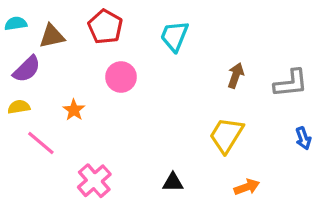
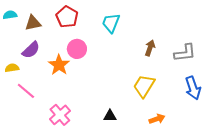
purple semicircle: (27, 69) -> (31, 50), moved
orange star: (74, 110) -> (59, 65), moved, size x1.5
blue arrow: (303, 138) -> (193, 88), size x1.6

